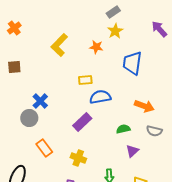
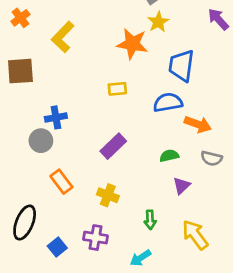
yellow L-shape: (59, 45) -> (63, 37), moved
orange star: (96, 47) -> (132, 44), size x1.6
brown square: (14, 67) -> (20, 71), size x1.5
blue semicircle: (100, 97) -> (168, 102), moved
blue cross: (40, 101) -> (56, 117), turned 35

